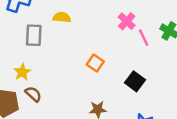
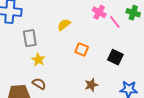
yellow semicircle: (62, 17) -> (64, 25), moved, turned -32
yellow star: (22, 72) -> (38, 60), moved

